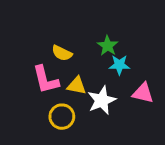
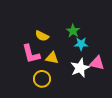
white star: (102, 100) -> (80, 68), moved

